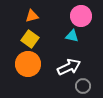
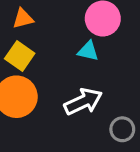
gray circle: (83, 86) -> (122, 129), moved

